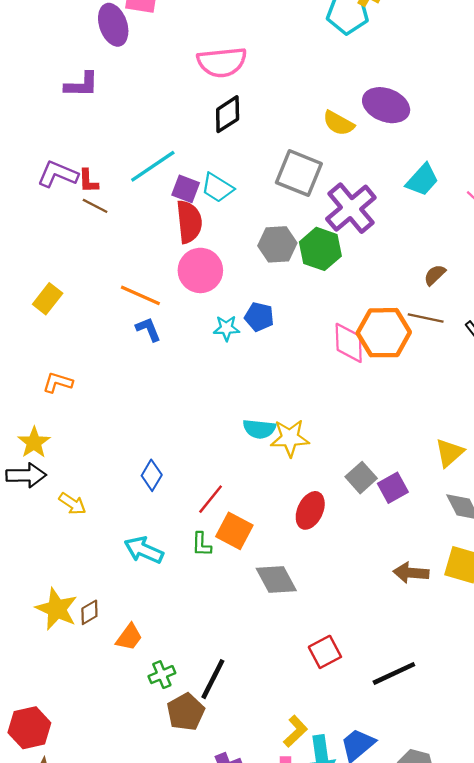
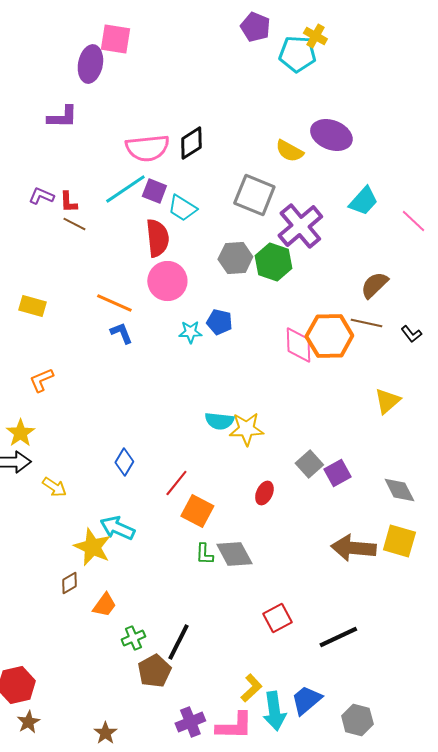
purple ellipse: (113, 25) -> (90, 64), turned 30
pink semicircle: (222, 62) -> (147, 148), moved
purple L-shape: (58, 174) -> (41, 196), size x0.7
purple square: (186, 189) -> (154, 191), moved
brown semicircle: (435, 275) -> (374, 285), size x1.4
yellow rectangle: (48, 299) -> (32, 306), turned 68
orange L-shape: (58, 382) -> (41, 380), turned -40
yellow triangle: (449, 453) -> (387, 401), moved
red ellipse: (310, 510) -> (264, 493), size x0.7
green L-shape: (202, 544) -> (204, 554), moved
brown arrow: (411, 573) -> (353, 548), size x1.4
yellow star: (57, 609) -> (92, 547), moved

